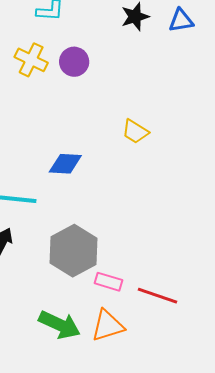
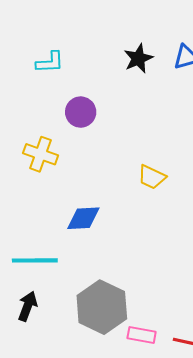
yellow cross: (31, 60) -> (41, 154), moved

